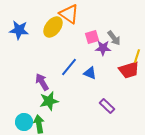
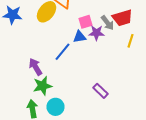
red trapezoid: (129, 70) -> (122, 18), moved
blue triangle: (90, 73) -> (80, 37), moved, turned -32
cyan circle: (24, 122) -> (56, 107), moved

